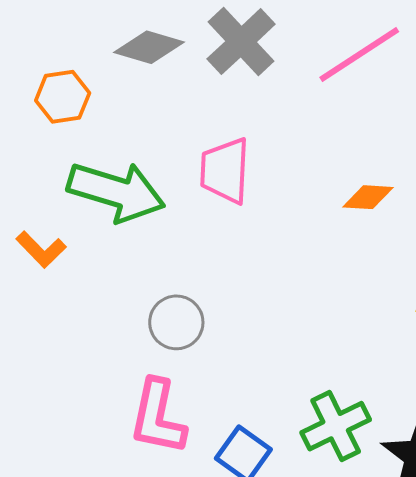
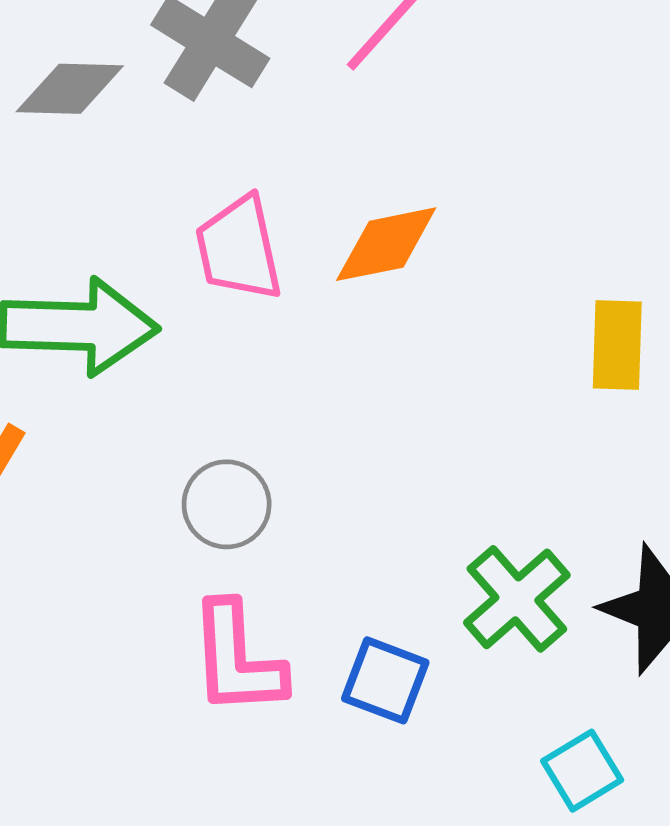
orange diamond: (368, 197) -> (386, 244), moved, size x1.4

